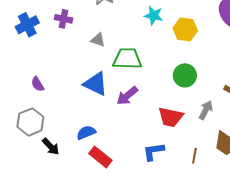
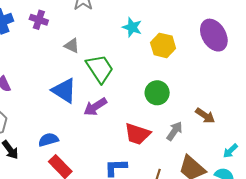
green trapezoid: (127, 59) -> (100, 69), turned 48

